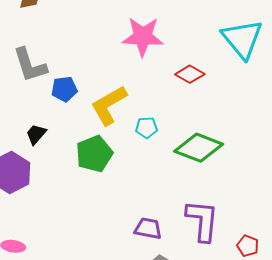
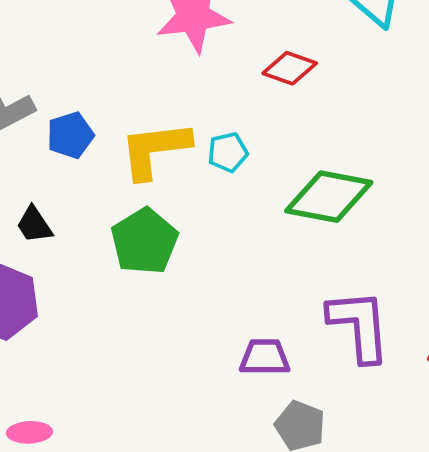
yellow L-shape: (109, 105) -> (155, 150), turned 33
cyan pentagon: (146, 128) -> (228, 152), moved
black trapezoid: (36, 134) -> (34, 225), turned -65

